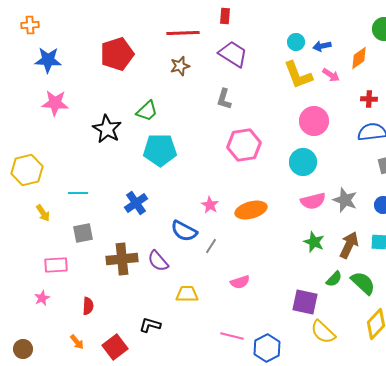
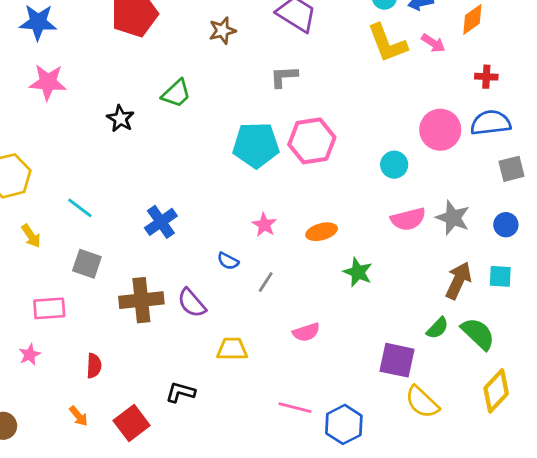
gray L-shape: (224, 99) -> (284, 77), turned 70
pink circle: (314, 121) -> (440, 130), moved
black star: (107, 129) -> (120, 119), size x0.7
cyan pentagon: (160, 150) -> (256, 145), moved
cyan circle: (303, 162) -> (394, 165), size x0.7
cyan line: (78, 193) -> (80, 208), turned 36
orange ellipse: (251, 210) -> (322, 232), size x0.7
blue semicircle: (184, 231) -> (228, 261), size x0.6
gray square: (83, 233) -> (87, 264), turned 30
green star: (314, 242) -> (358, 272), moved

